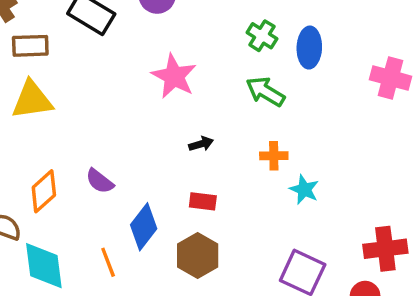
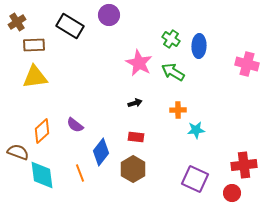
pink star: (174, 76) -> (139, 63), moved
cyan star: (304, 190) -> (196, 130), turned -30

